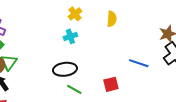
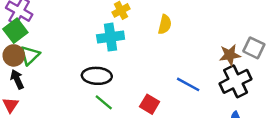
cyan cross: (70, 36) -> (111, 37), size x1.5
red square: (111, 84) -> (150, 104), turned 35

